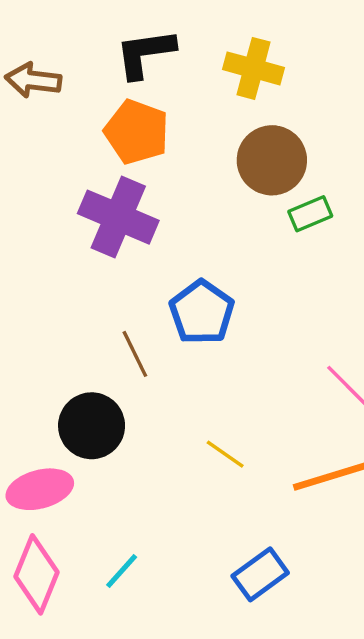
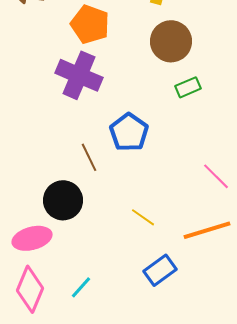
green rectangle: (310, 214) -> (188, 87), moved
blue rectangle: (260, 574) -> (160, 270), moved

